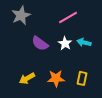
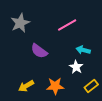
white star: (65, 43) -> (76, 67), moved
yellow rectangle: (82, 78) -> (91, 86), moved, turned 40

